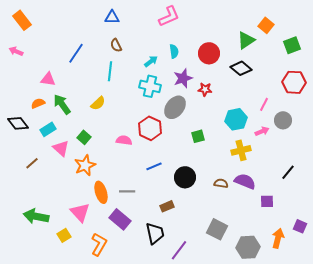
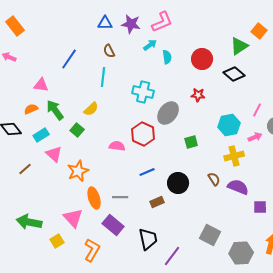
cyan arrow: (151, 61) -> (150, 45), moved
purple star: (183, 78) -> (131, 24), moved, turned 30
green square: (84, 137) -> (77, 130), moved
brown semicircle: (221, 183) -> (214, 179), moved, turned 48
brown rectangle: (167, 206) -> (157, 202), moved

